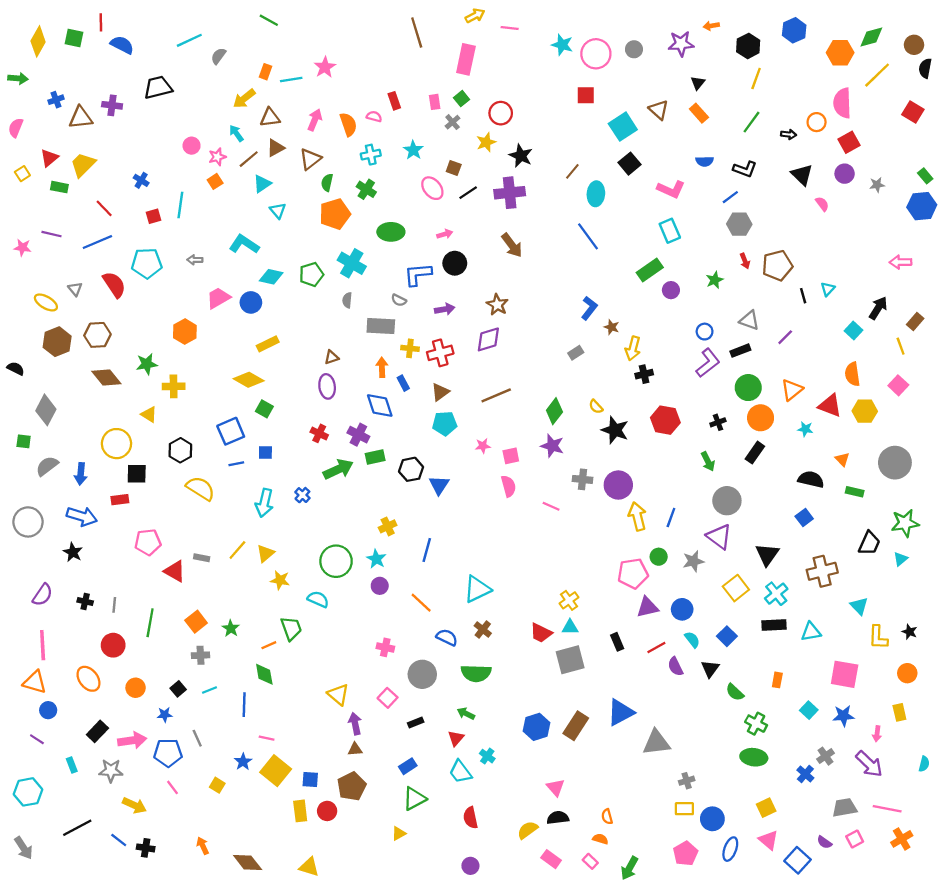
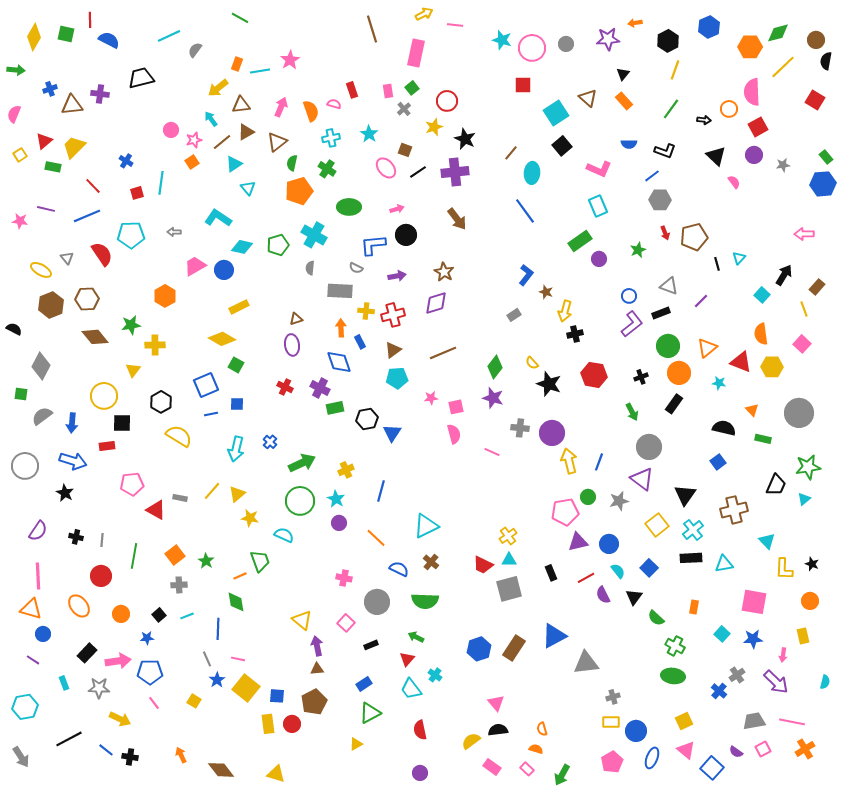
yellow triangle: (149, 414) -> (133, 370), turned 35
green arrow: (338, 469) -> (302, 463), moved
gray line: (197, 738) -> (207, 659), moved

